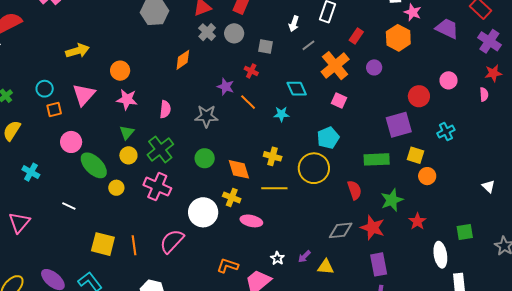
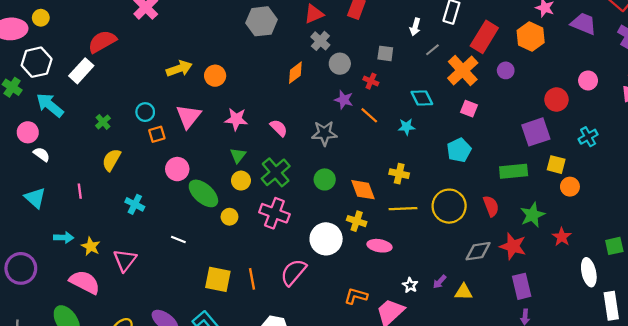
gray circle: (234, 33) -> (340, 64), moved
red rectangle: (356, 36) -> (484, 37), size x1.8
orange circle: (120, 71) -> (215, 76), moved
pink semicircle: (165, 109) -> (279, 128), turned -48
yellow circle: (314, 168) -> (449, 206), moved

